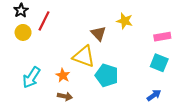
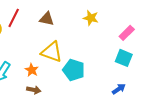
brown triangle: (98, 33) -> (47, 19), moved, turned -35
pink rectangle: (162, 37) -> (127, 33), turned -35

